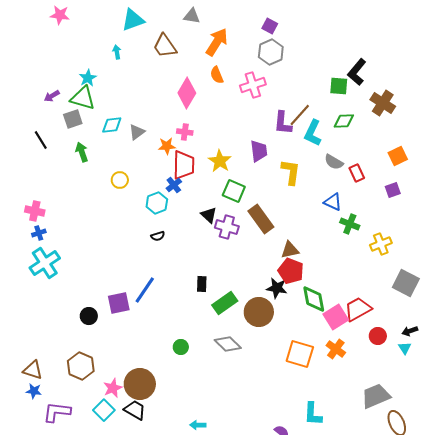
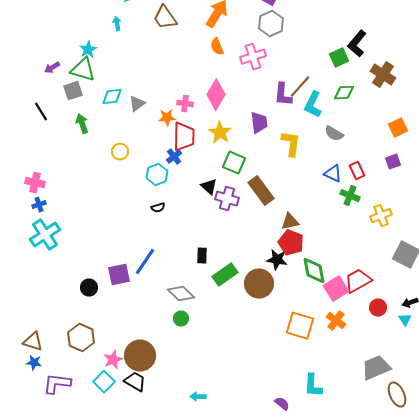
green square: (339, 86) -> (339, 58), turned -30
pink diamond: (187, 93) -> (216, 95), moved
red rectangle: (357, 173) -> (357, 171), moved
gray diamond: (228, 344) -> (181, 294), moved

